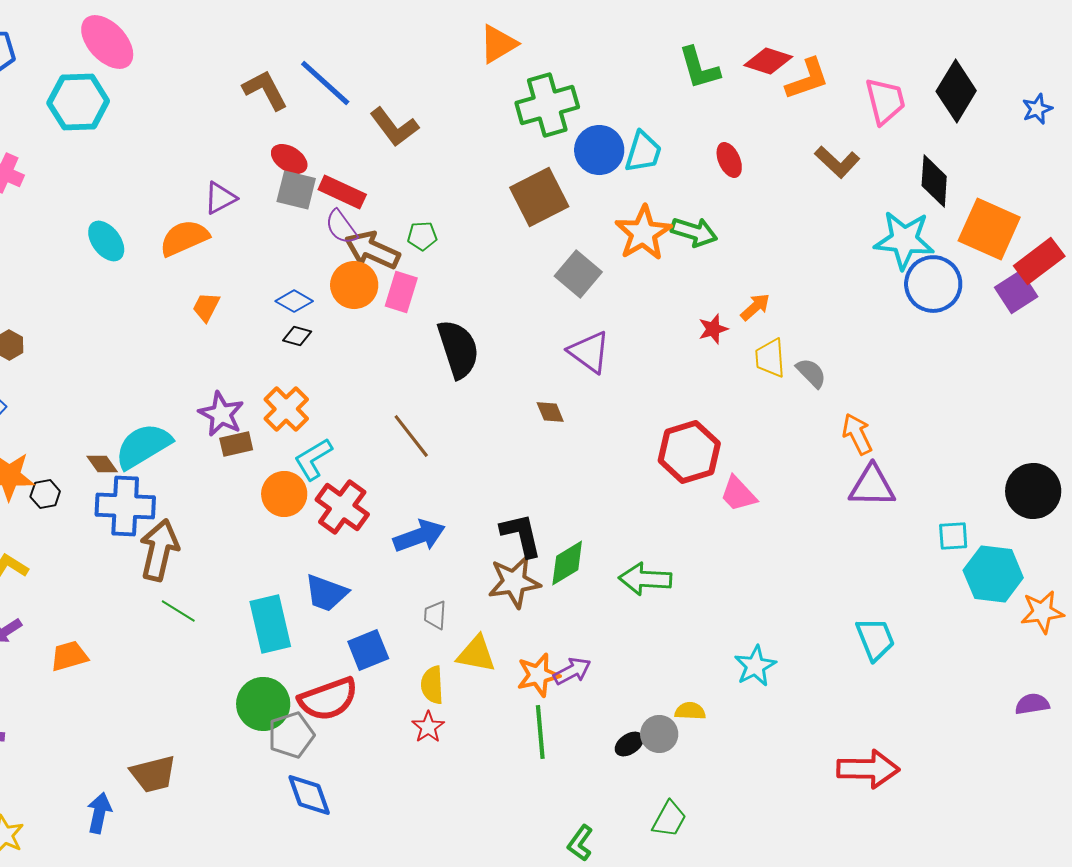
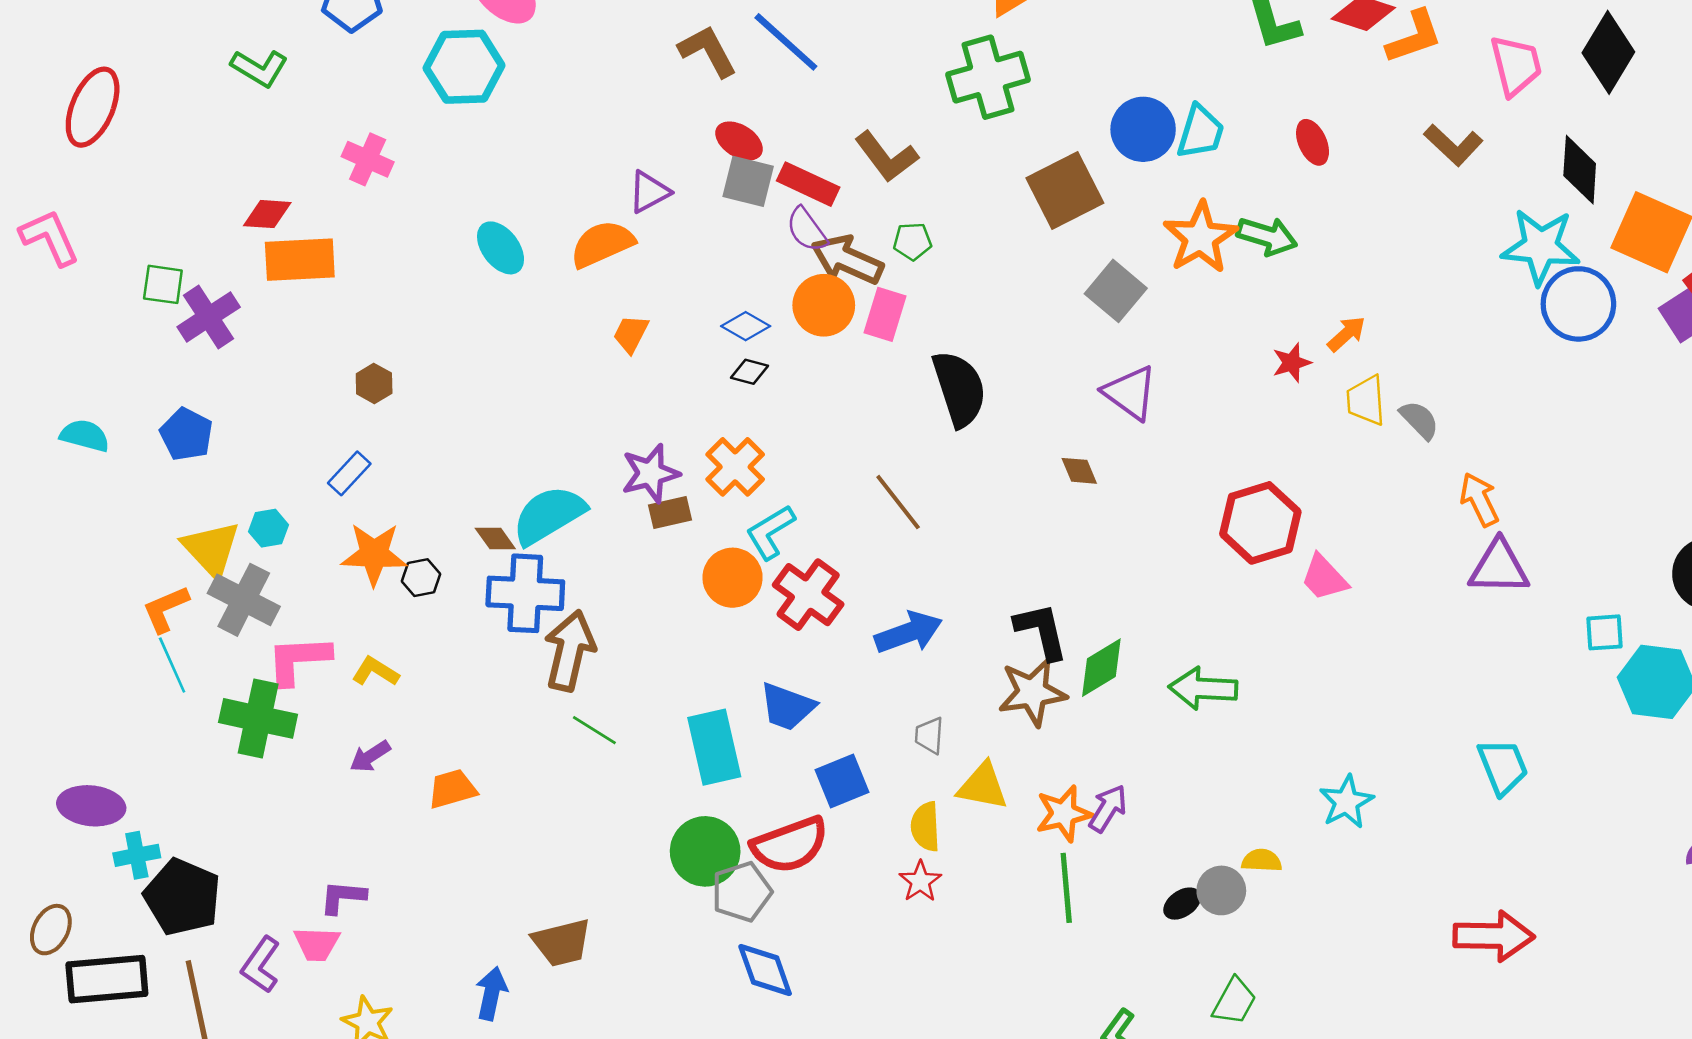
green cross: (547, 105) -> (988, 77), moved
brown L-shape: (394, 127) -> (886, 157), moved
purple star: (221, 414) -> (650, 473), turned 30
purple arrow: (572, 671) -> (1108, 808), turned -30

